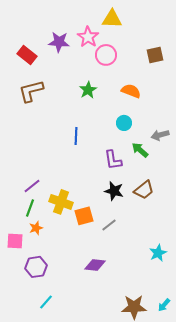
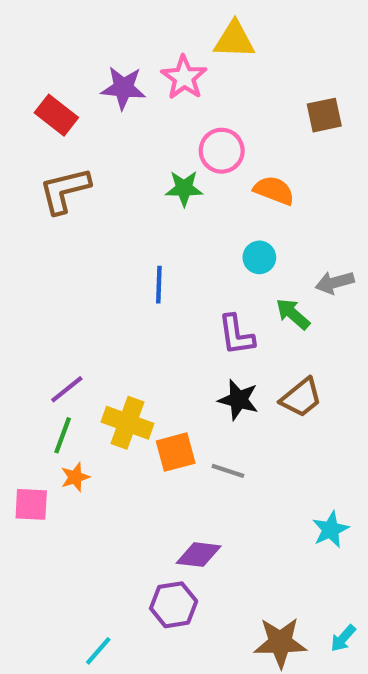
pink circle: (106, 55) -> (222, 151), moved
green star: (88, 90) -> (184, 188), turned 30
gray line: (109, 225) -> (228, 471), turned 56
purple hexagon: (36, 267) -> (174, 605), moved
cyan line: (46, 302) -> (98, 651), moved

